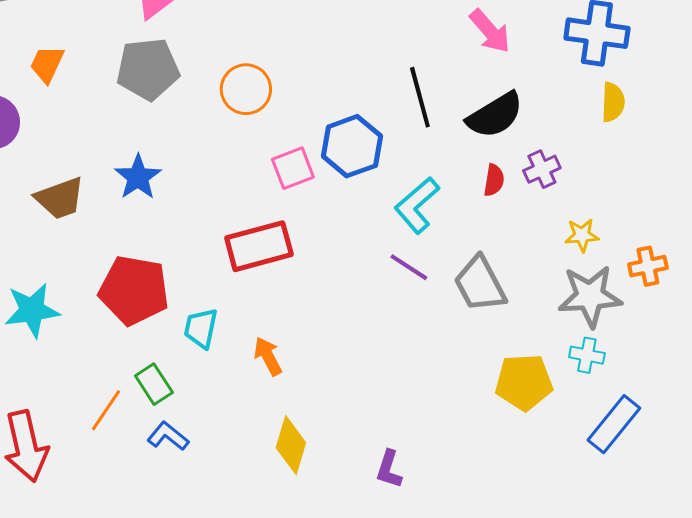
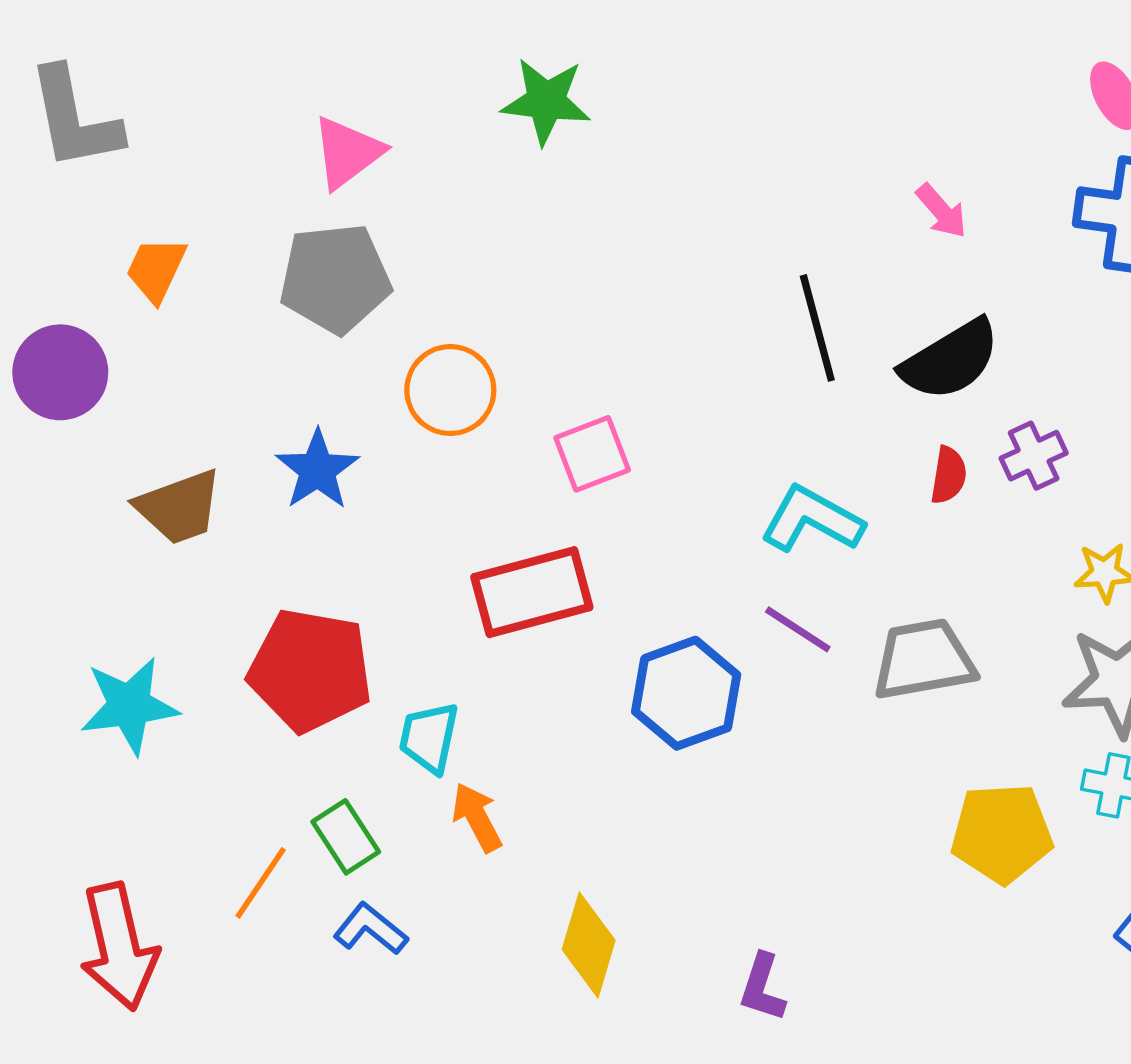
pink arrow: (490, 31) -> (941, 211), size x0.7
orange circle: (246, 89) -> (450, 390), moved
blue hexagon: (352, 146) -> (686, 693), moved
cyan L-shape: (417, 205) -> (812, 519), turned 70
gray trapezoid: (480, 284) -> (924, 660), turned 108
orange arrow: (268, 356) -> (477, 817), moved

